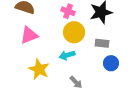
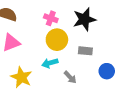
blue circle: (111, 63) -> (107, 71), moved
gray arrow: (76, 82) -> (70, 77), moved

